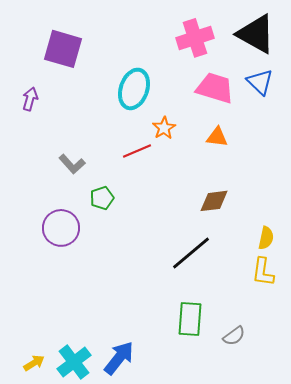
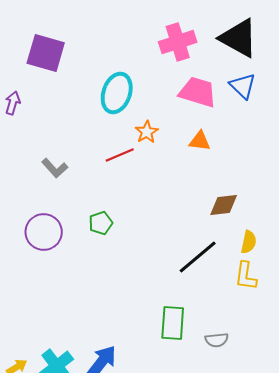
green pentagon: (102, 198) -> (101, 223), moved
brown diamond: (214, 201) -> (224, 205), moved
black line: (191, 253) -> (198, 257), moved
gray semicircle: (234, 336) -> (217, 340), turned 30

